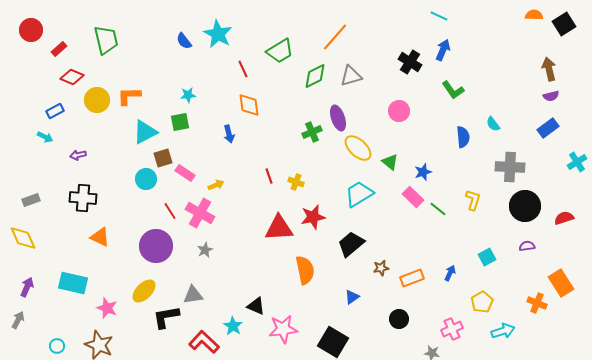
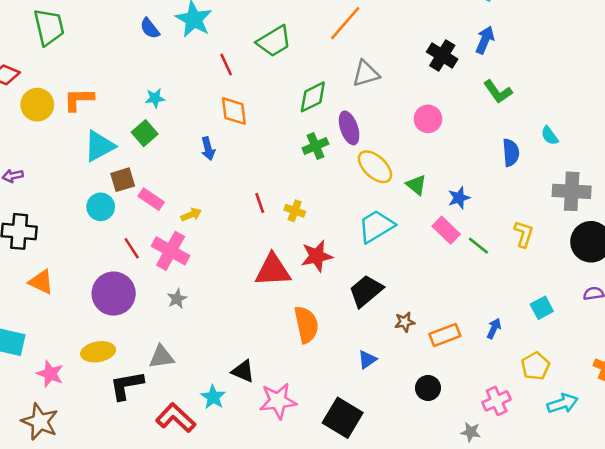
green diamond: (315, 76) -> (313, 97), moved
green square: (180, 122) -> (145, 133), turned -30
yellow ellipse: (144, 291) -> (98, 352), turned 35

